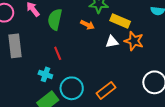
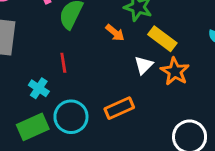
white triangle: (112, 42) -> (144, 65), turned -48
orange rectangle: (106, 90) -> (119, 108), moved

